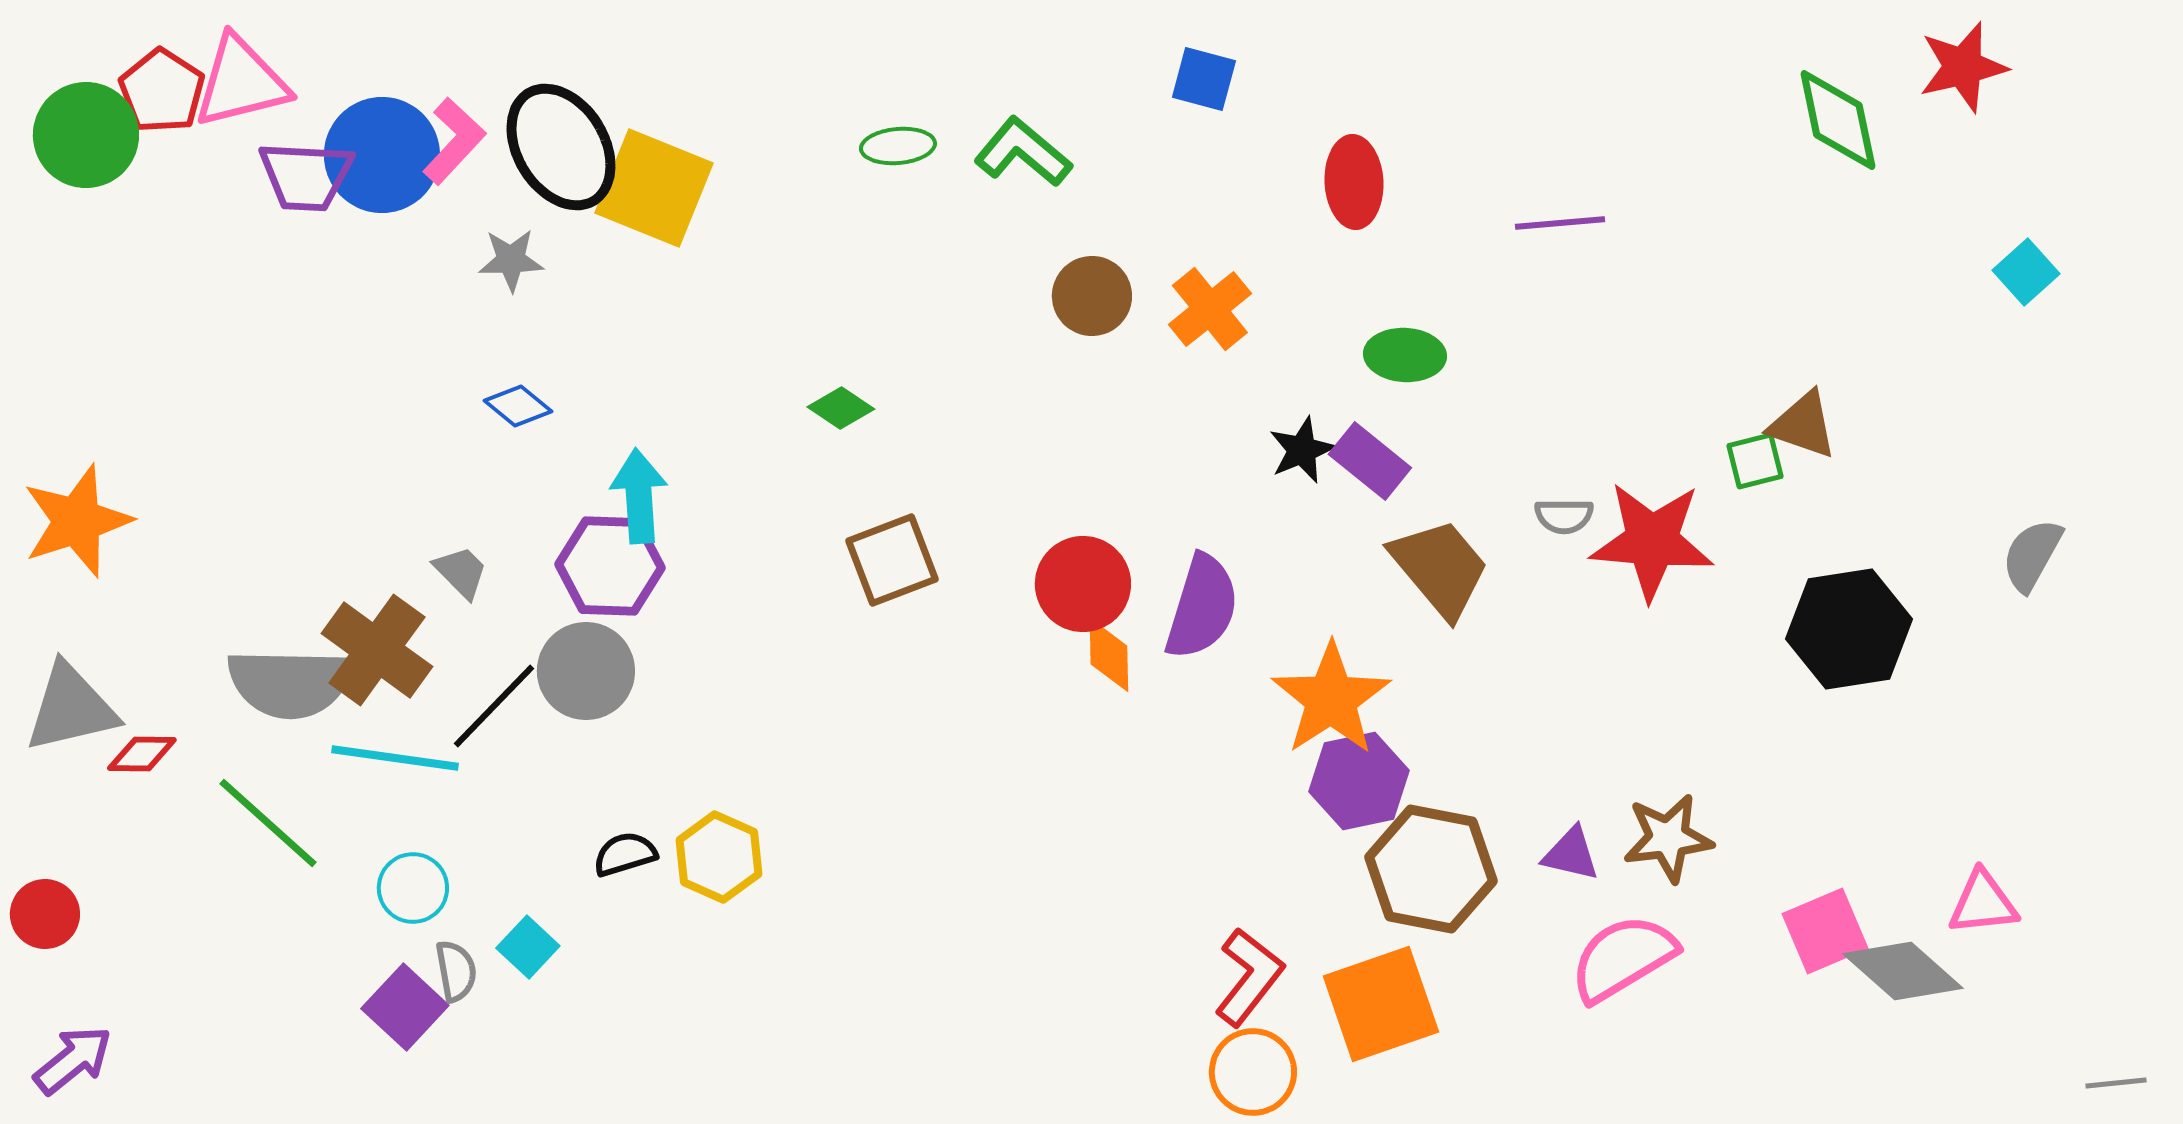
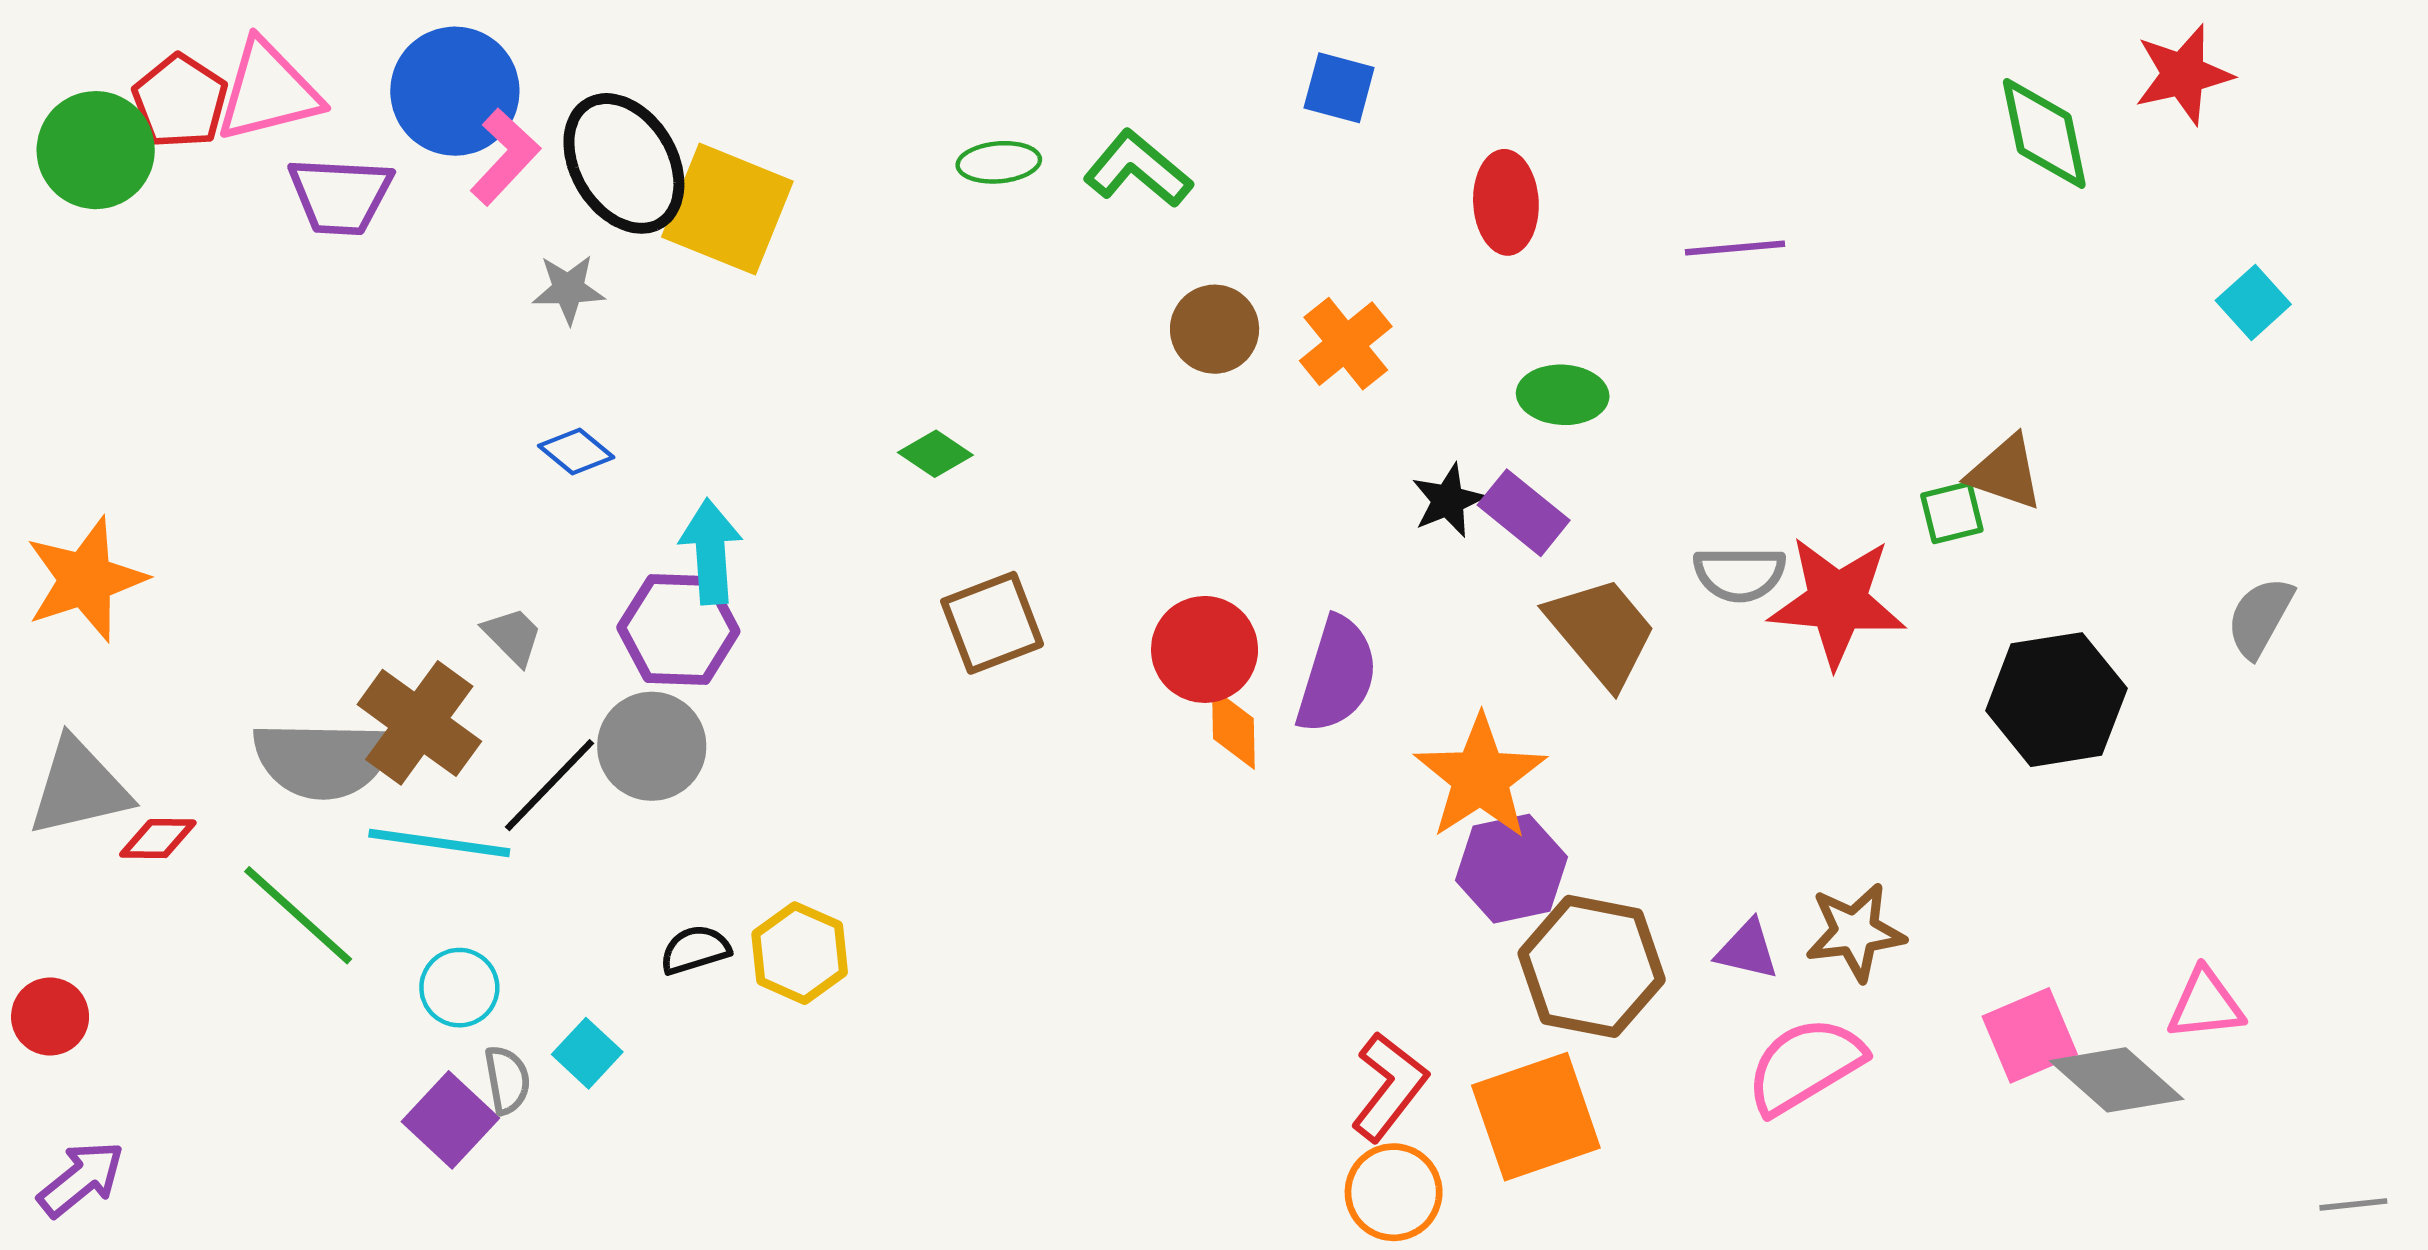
blue circle: (382, 155) -> (455, 91), moved
gray semicircle: (1564, 516) -> (1739, 574), size x1.4

